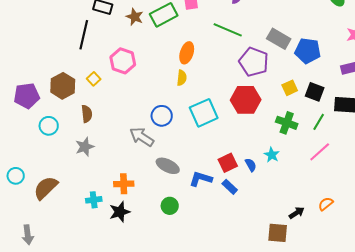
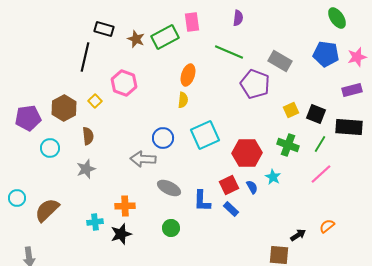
blue pentagon: (308, 51) -> (326, 54), moved
red hexagon: (246, 100) -> (247, 153), moved
gray arrow: (142, 137) -> (143, 159), turned -30
blue L-shape: (201, 179) -> (202, 201), turned -105

